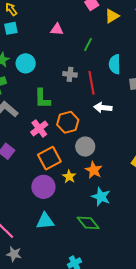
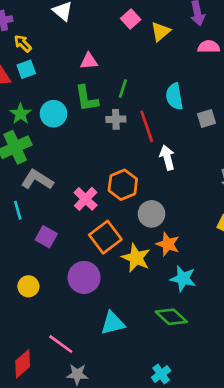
green line: (88, 44) -> (123, 88), moved
green L-shape: (42, 99) -> (87, 98), moved
white arrow: (103, 108) -> (167, 158), turned 78
yellow star: (69, 177) -> (136, 258), size x1.5
purple circle: (43, 187) -> (84, 277), moved

